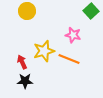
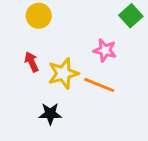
red arrow: (22, 62) -> (31, 62), moved
black star: (25, 81) -> (50, 114), moved

